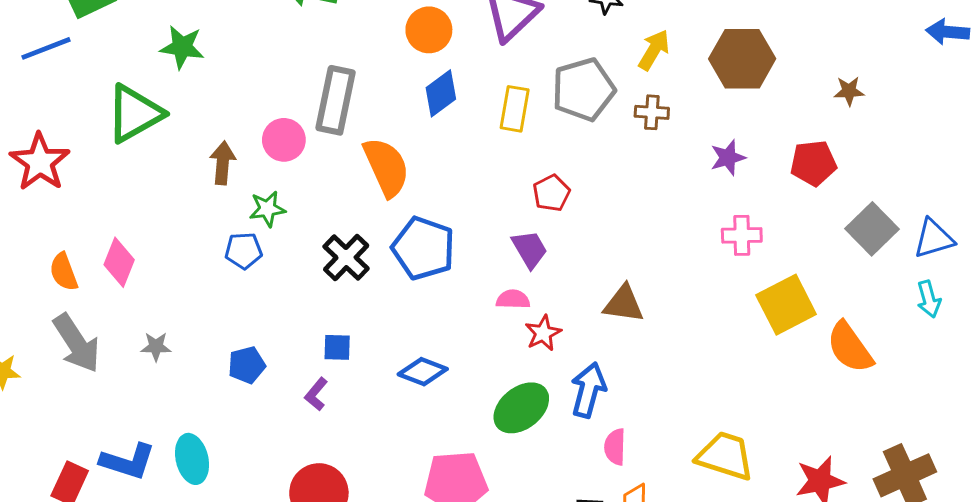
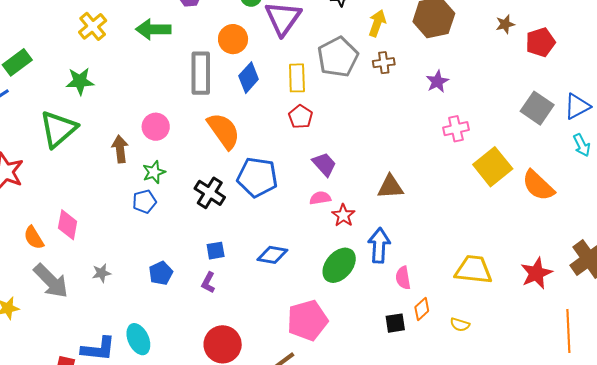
gray rectangle: (336, 100) -> (201, 73), moved
red pentagon: (813, 163) -> (540, 42), moved
red pentagon: (551, 193) -> (301, 117), moved

